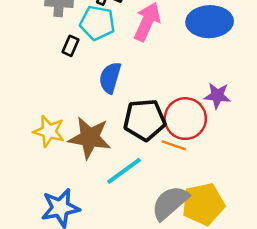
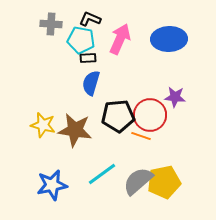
black rectangle: (71, 46) -> (88, 58), moved, turned 63
cyan line: (124, 171) -> (102, 174), moved

